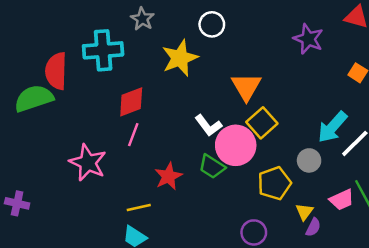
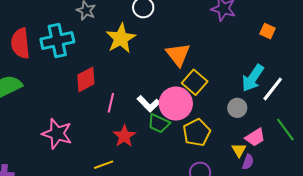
red semicircle: (56, 71) -> (20, 43), moved
white L-shape: (208, 125) -> (149, 104), moved
pink line: (133, 135) -> (111, 103), moved
yellow pentagon: (274, 183) -> (197, 133), moved
pink trapezoid: (342, 200) -> (255, 137), moved

